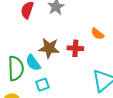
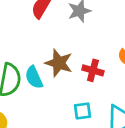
cyan square: (42, 85) -> (82, 111), moved

